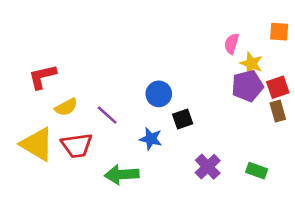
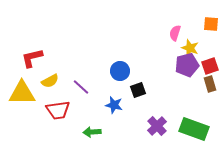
yellow triangle: (37, 144) -> (22, 93), moved, turned -32
green rectangle: (257, 171) -> (194, 129), size x1.8
green arrow: (122, 175) -> (92, 132), size x0.7

